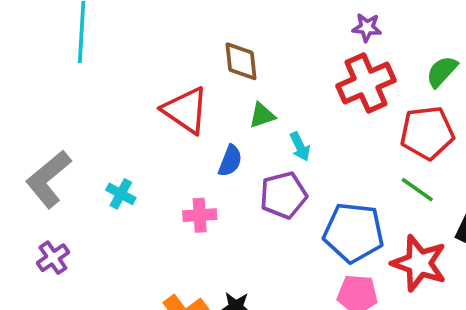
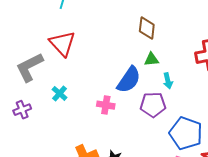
red triangle: (186, 110) -> (62, 44), moved
blue semicircle: (230, 161) -> (129, 80), size x1.6
cyan cross: (121, 194) -> (60, 93), moved

